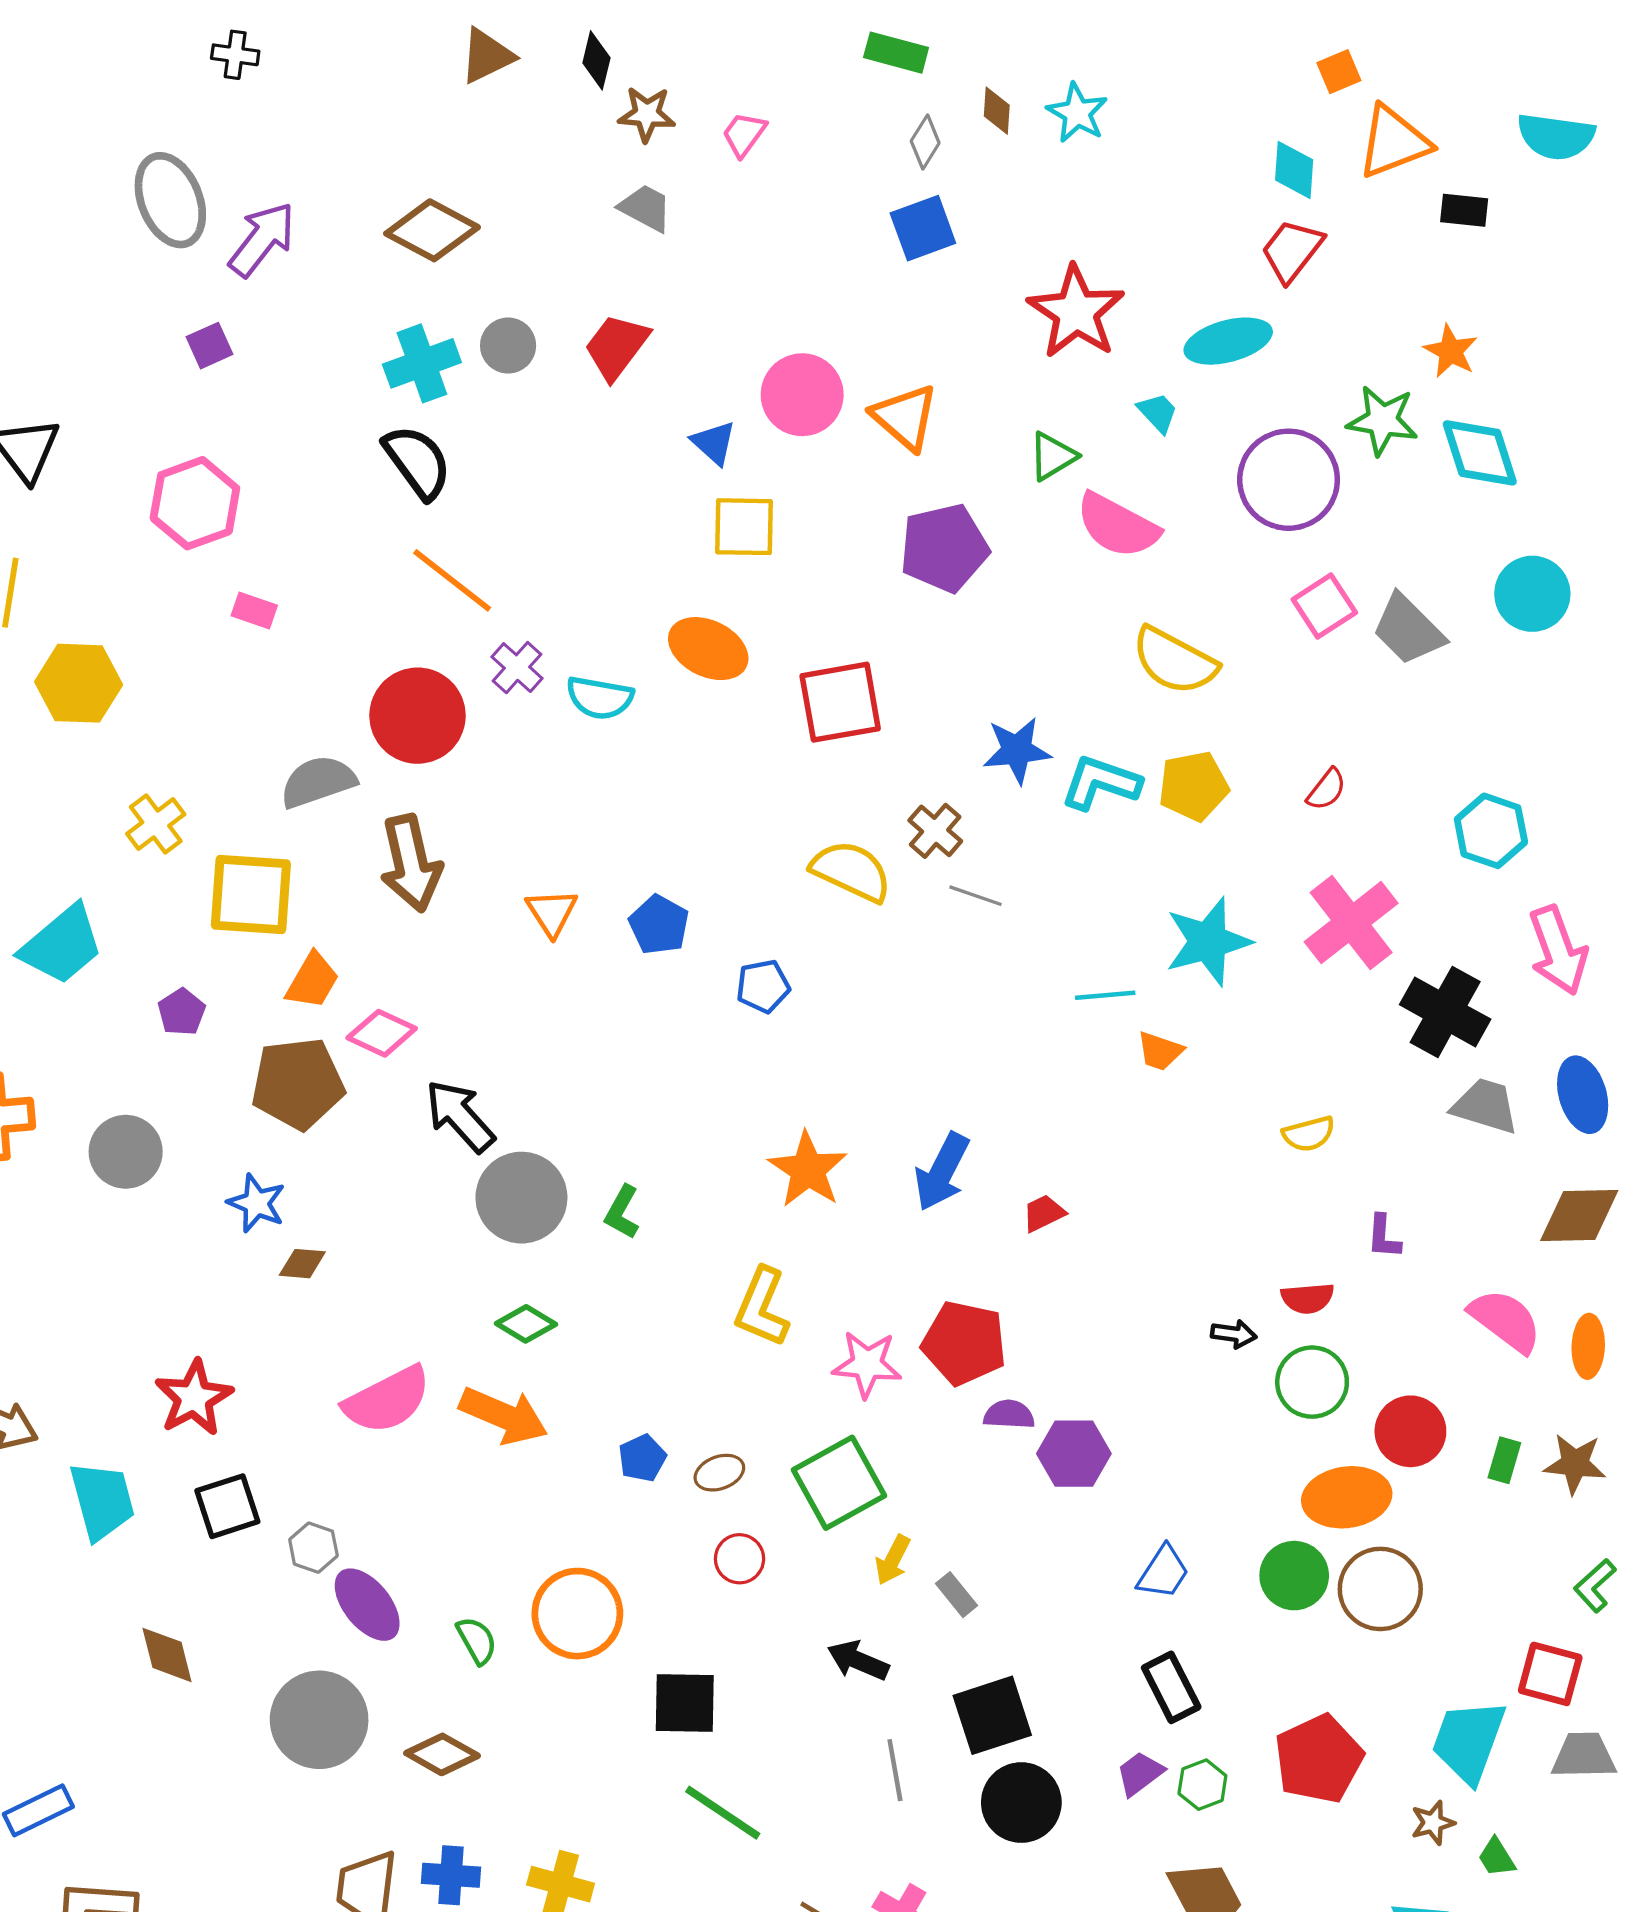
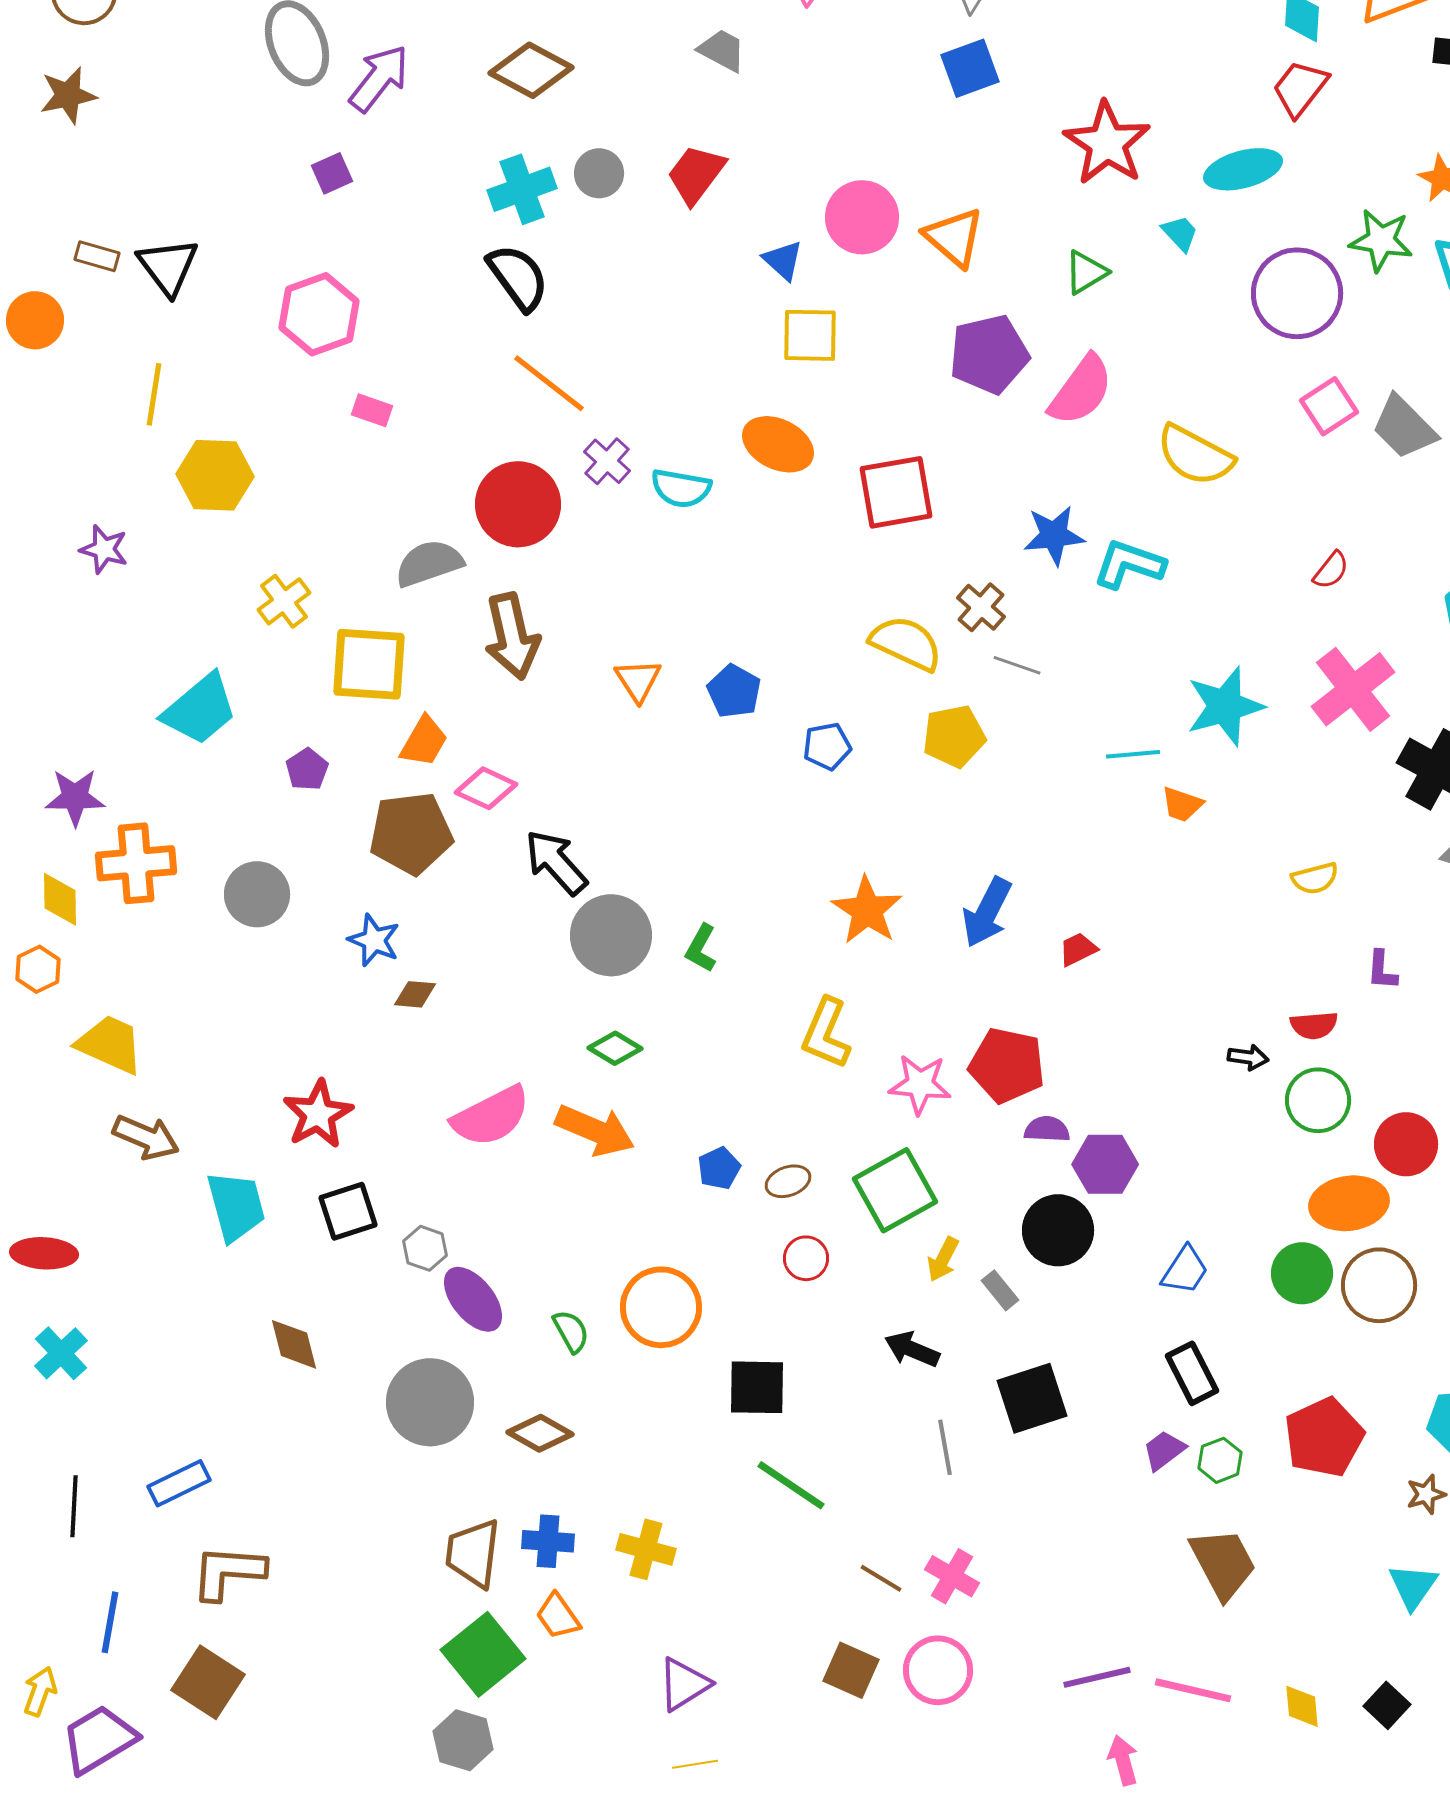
pink semicircle: (1117, 526) -> (1081, 390), moved, turned -82
yellow pentagon: (1194, 786) -> (954, 736), moved
black circle: (1021, 1803) -> (1058, 1230), moved

